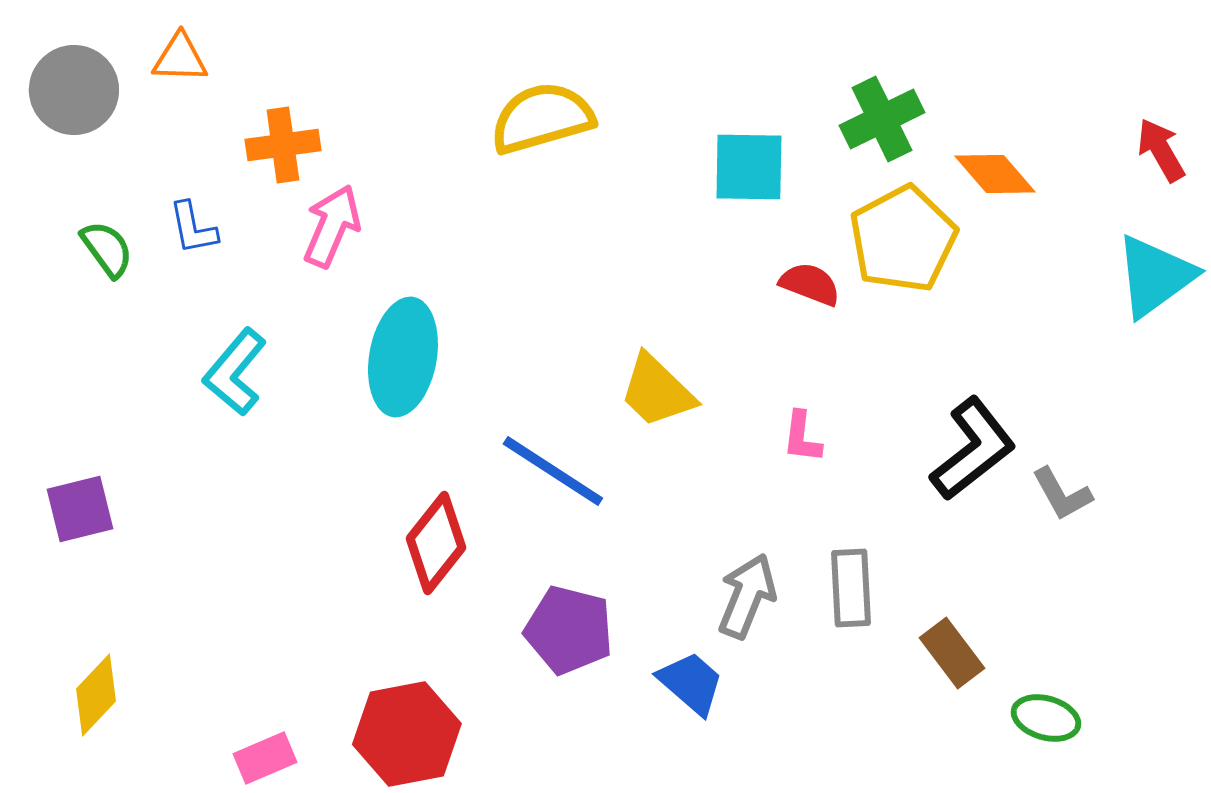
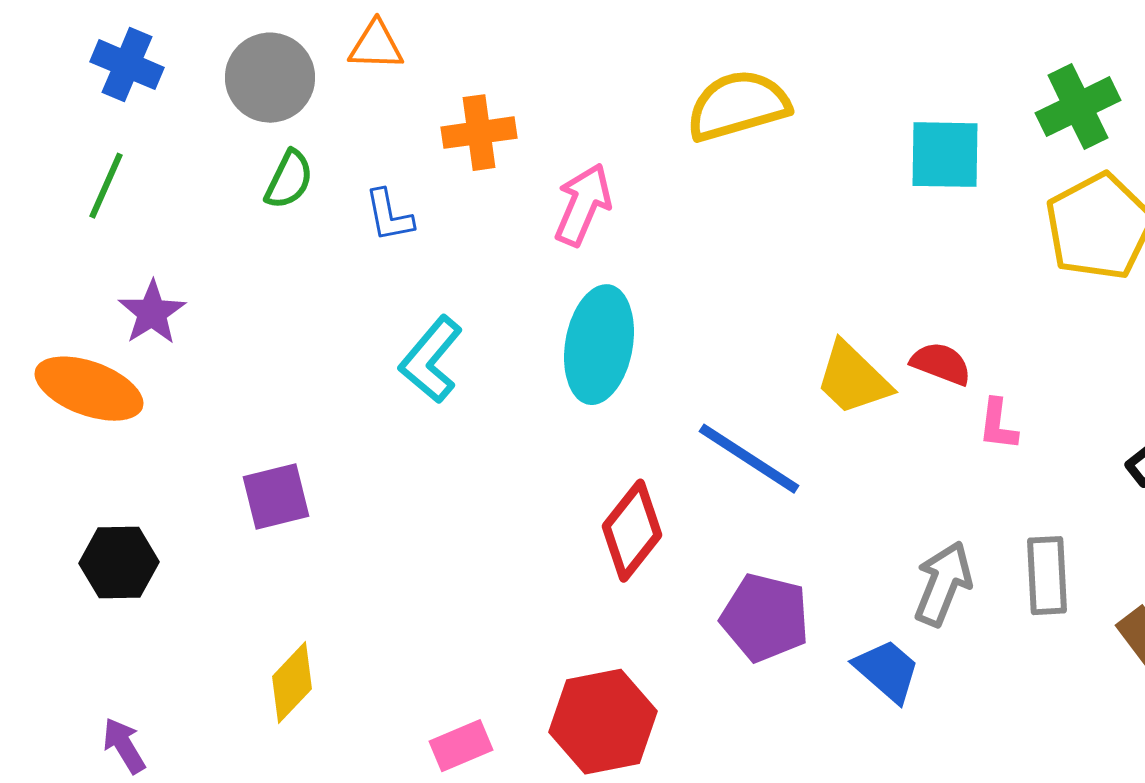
pink arrow: (332, 226) -> (583, 205), moved
green semicircle: (107, 249) -> (289, 180), moved, turned 62
red semicircle: (810, 284) -> (941, 364), moved

